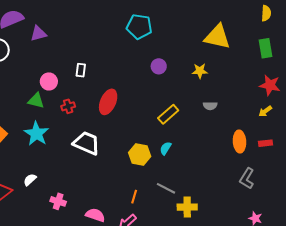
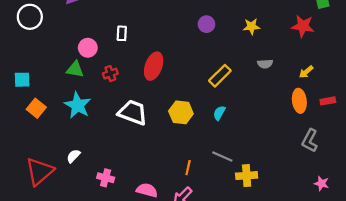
red star: (270, 85) -> (303, 26), moved
yellow arrow: (265, 111) -> (306, 72), moved
yellow hexagon: (140, 155) -> (181, 112), moved

